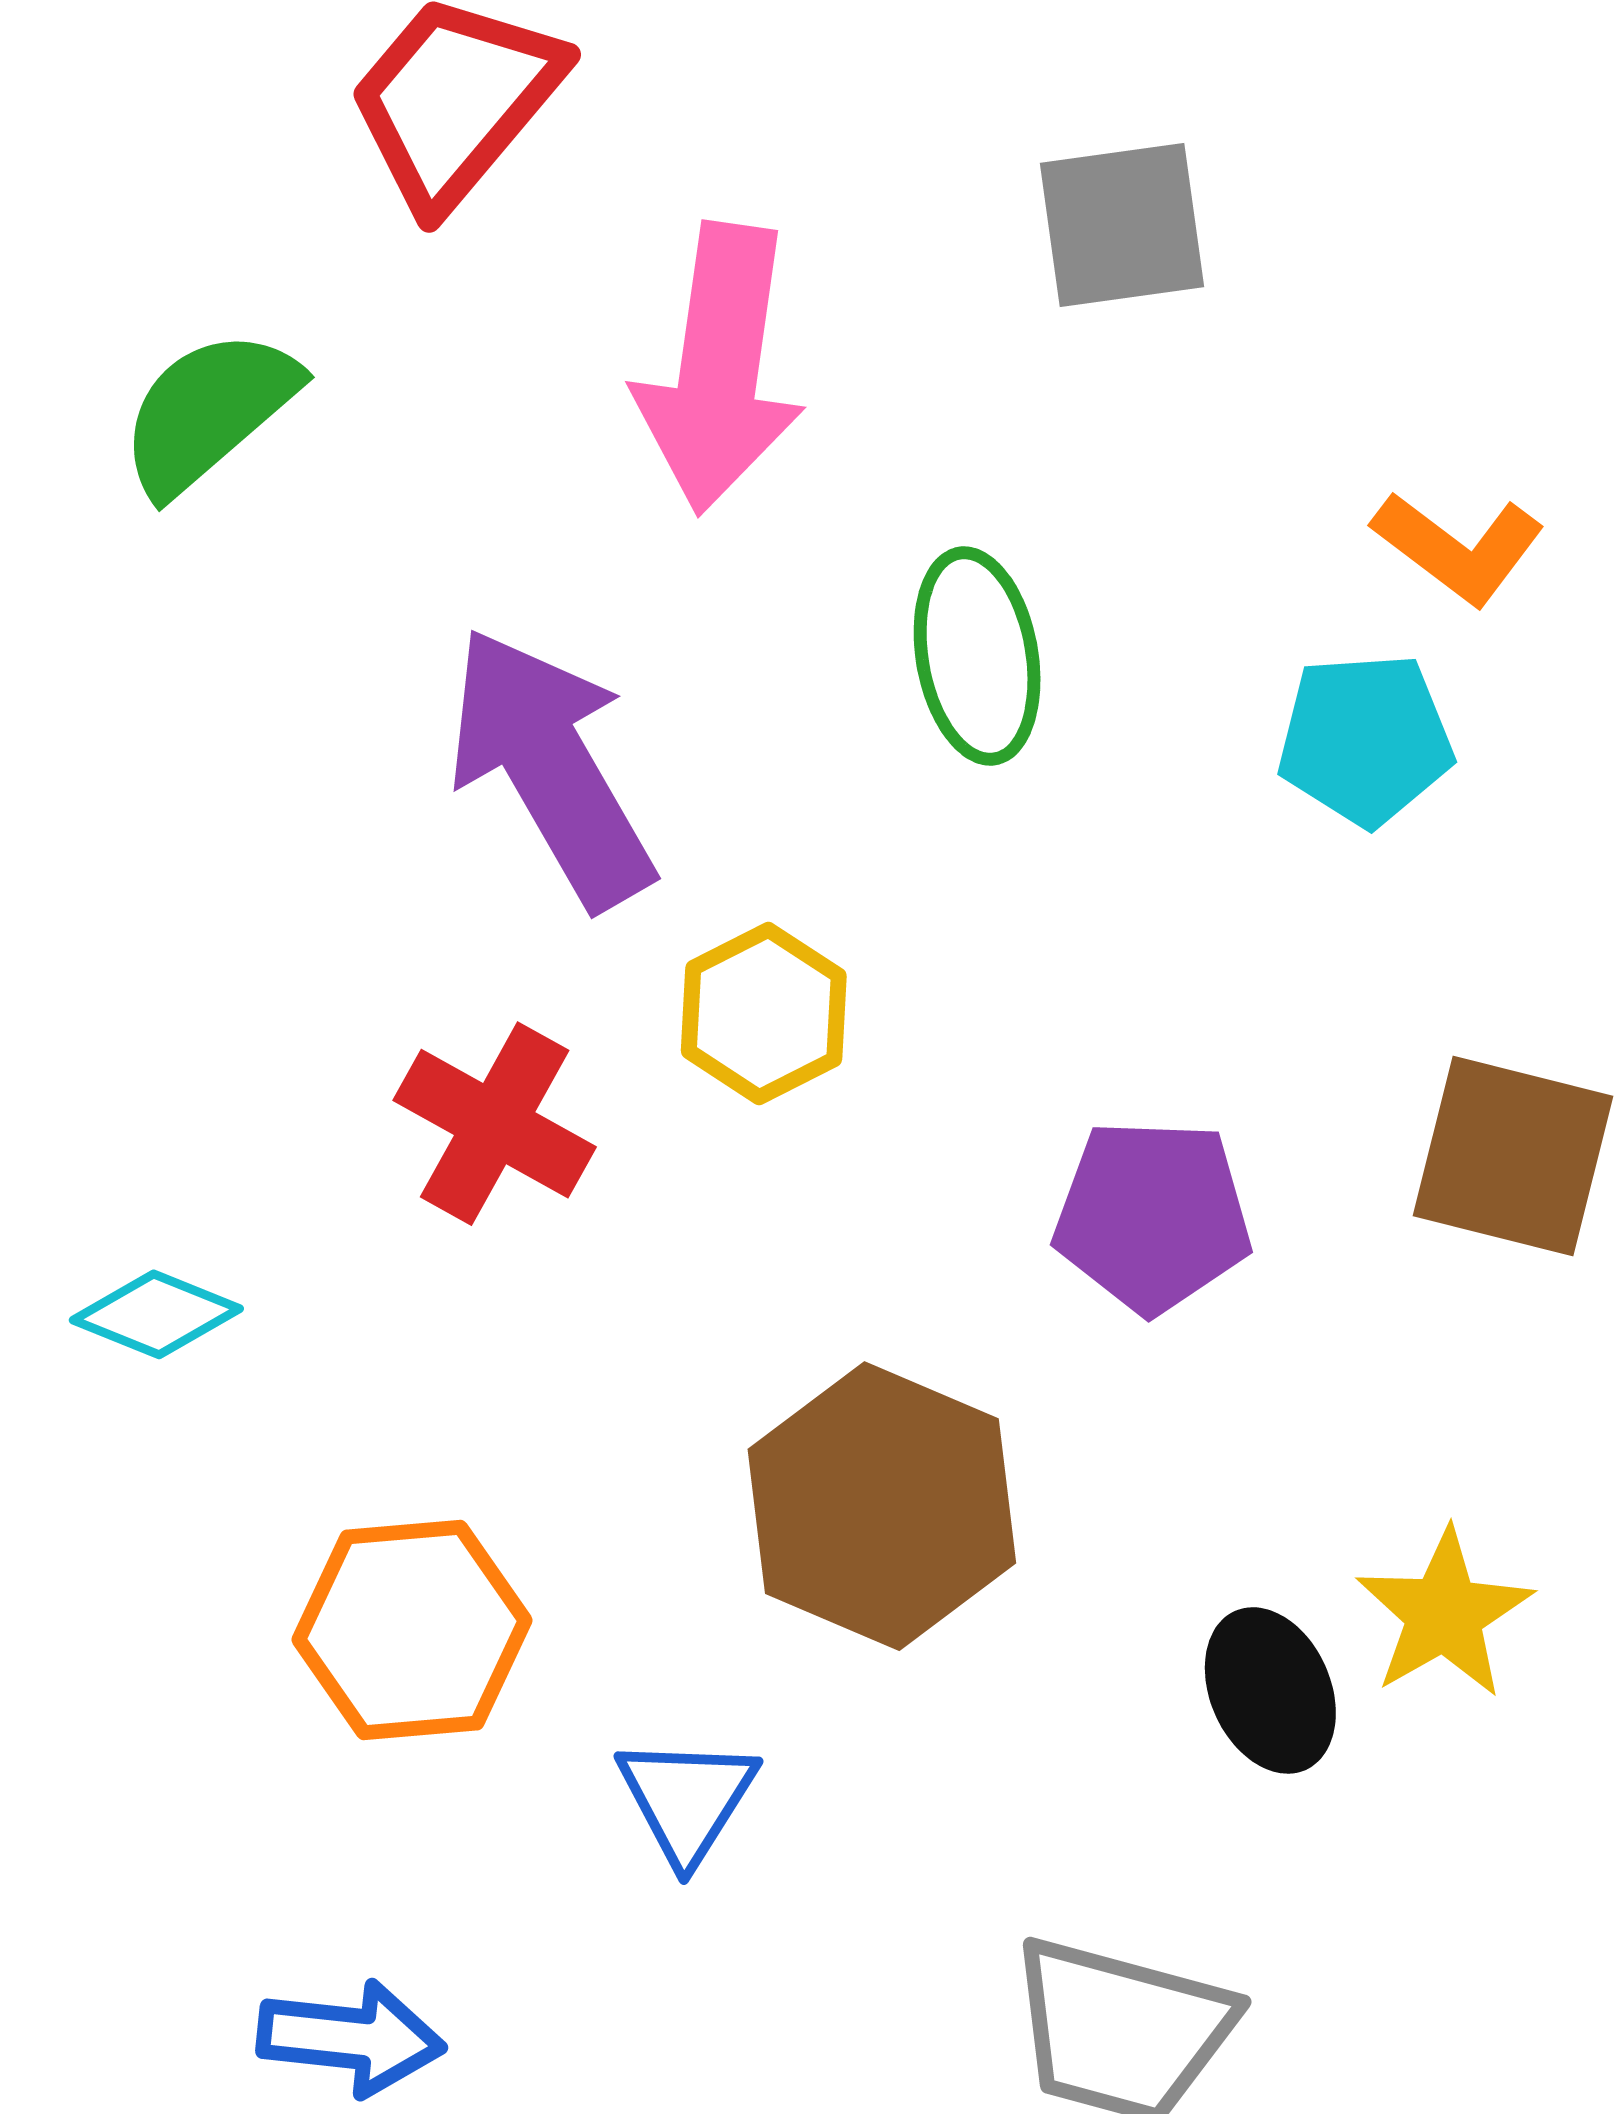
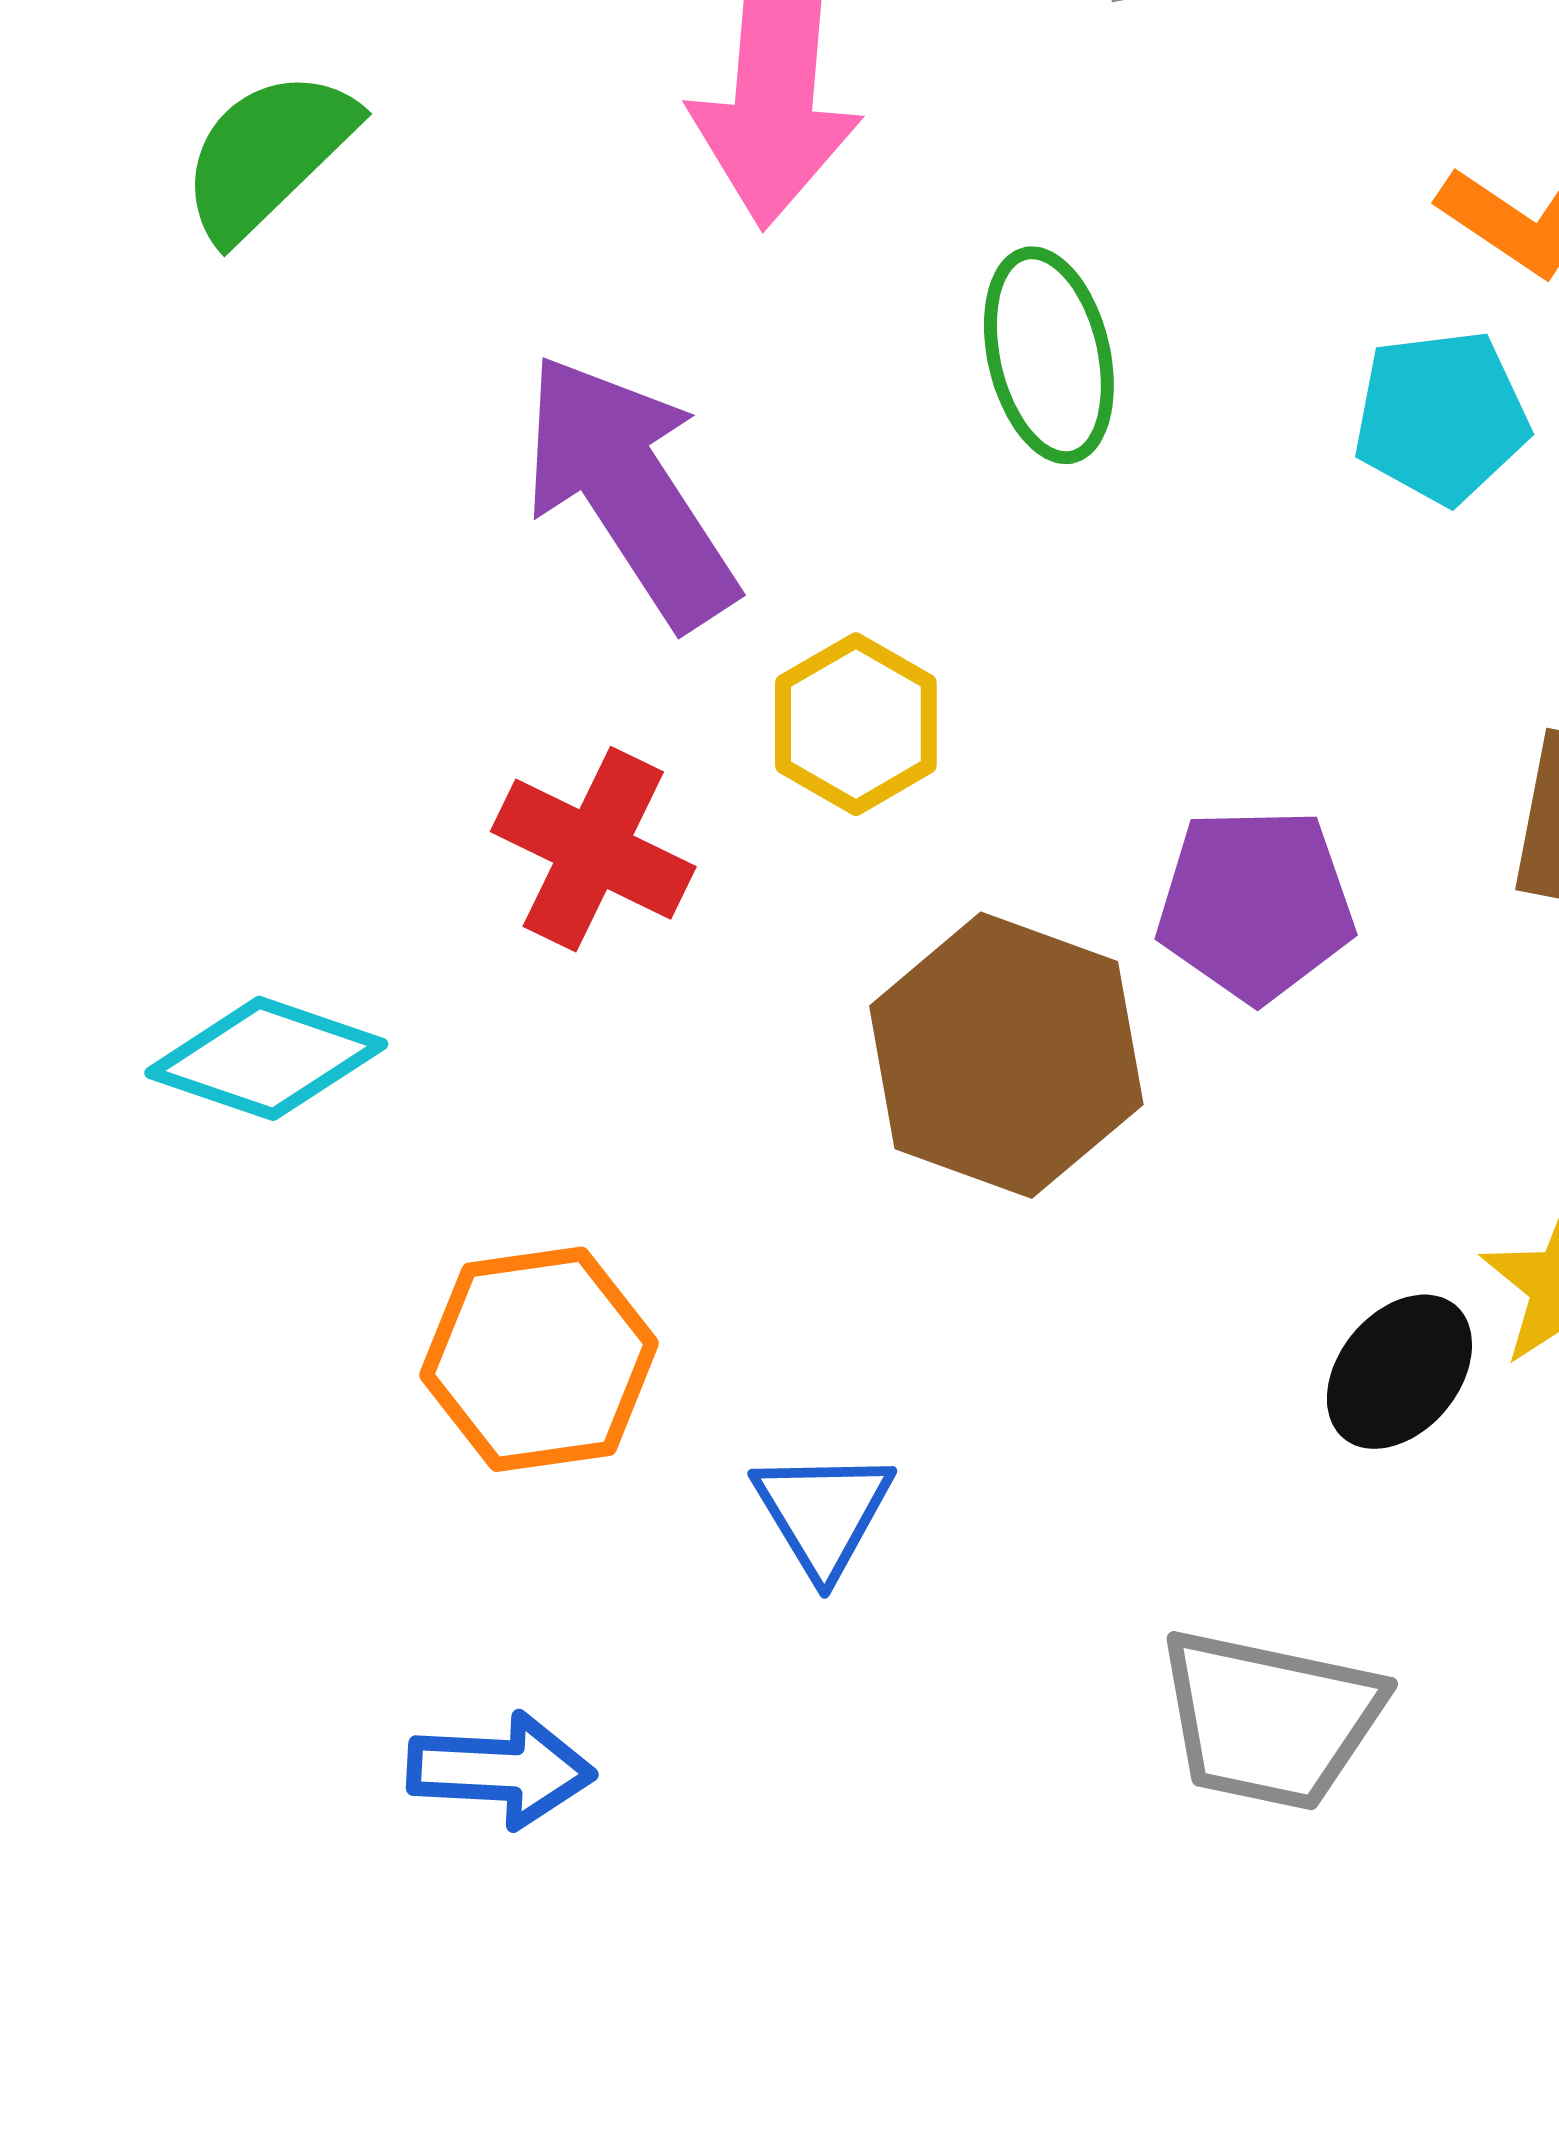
cyan diamond: (156, 1314) -> (266, 1058), size x1.4
brown hexagon: (882, 1506) -> (1006, 1055), moved
black ellipse: (1270, 1690) -> (1399, 1372), turned 67

